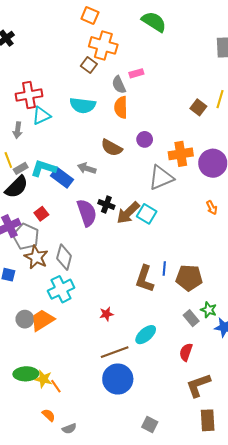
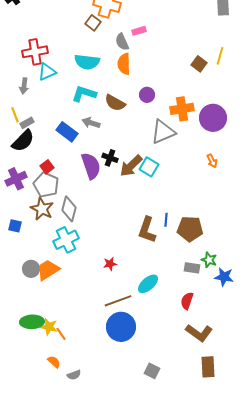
cyan L-shape: (43, 168) -> (84, 94), moved
gray pentagon: (26, 236) -> (46, 185), moved
gray rectangle: (191, 318) -> (192, 268), turned -42
brown L-shape: (198, 385) -> (199, 333), turned -124

